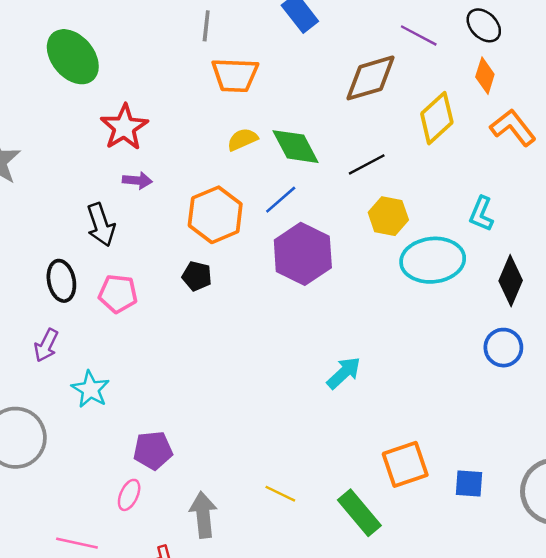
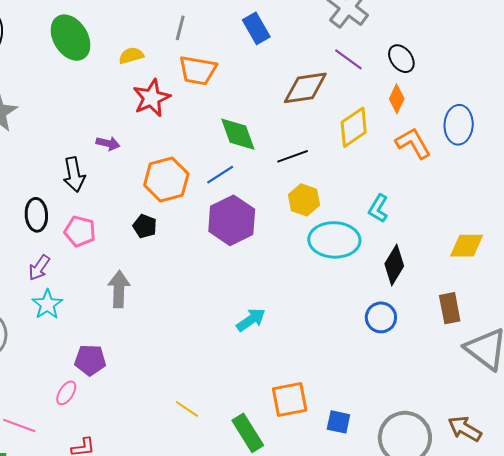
red star: (124, 127) -> (152, 98), moved
yellow semicircle: (242, 139) -> (131, 56), moved
purple arrow: (46, 345) -> (39, 268), moved
gray arrow: (203, 515) -> (119, 289), moved

